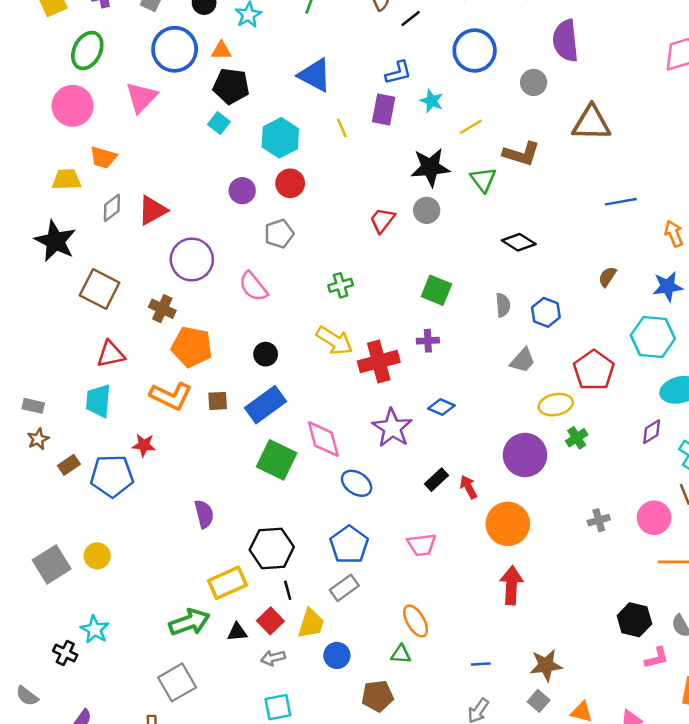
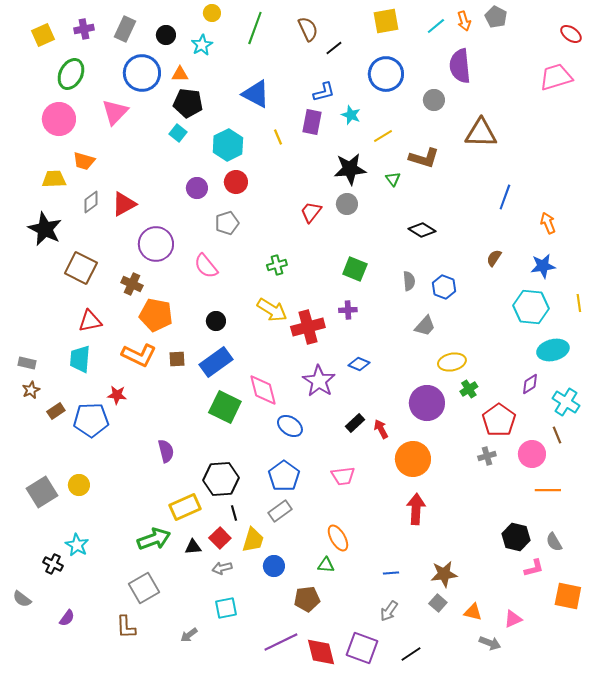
green triangle: (483, 180) -> (393, 179), size x0.7
blue line: (621, 202) -> (505, 197), turned -60
red pentagon: (594, 370) -> (499, 420), moved

